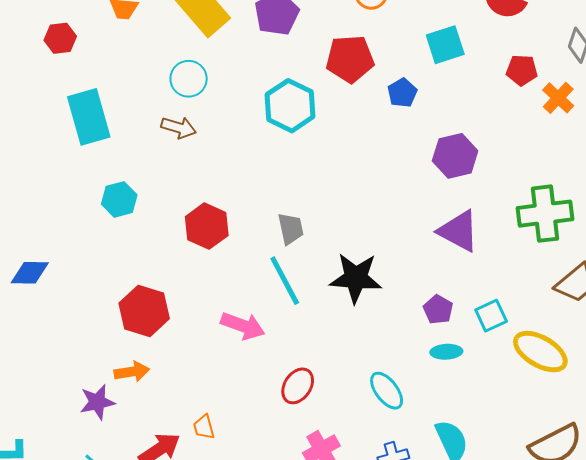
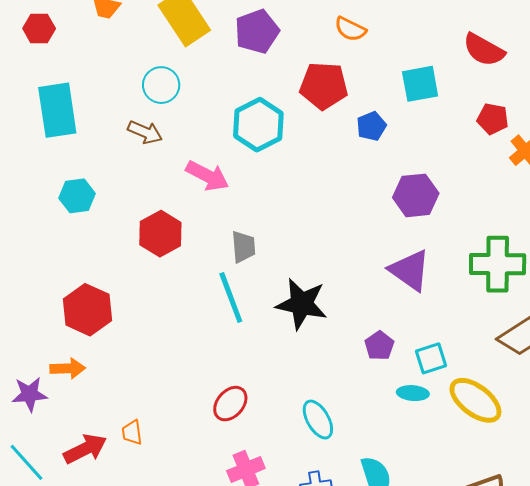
pink arrow: (243, 326) -> (207, 176), moved
cyan ellipse: (446, 352) -> (413, 393), moved

